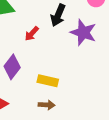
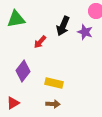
purple star: (83, 32) -> (85, 32), moved, size x0.7

